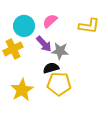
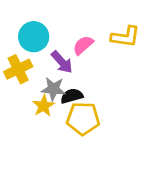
pink semicircle: (50, 21) -> (83, 45), moved
gray star: (60, 51) -> (53, 89), moved
yellow star: (22, 90) -> (44, 106), moved, size x0.7

